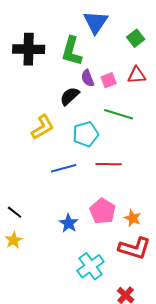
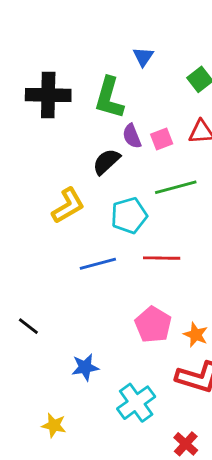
blue triangle: (96, 22) -> (143, 57), size x0.6
green line: (119, 114) -> (176, 187), turned -32
blue star: (69, 223) -> (85, 367), moved, turned 30
yellow star: (14, 240) -> (54, 425), moved, turned -30

